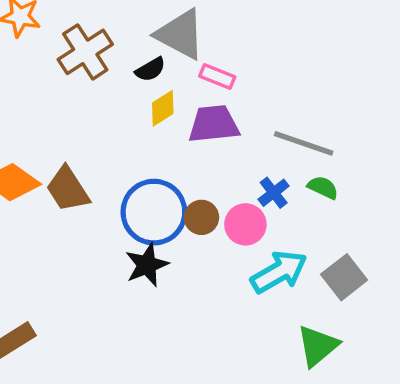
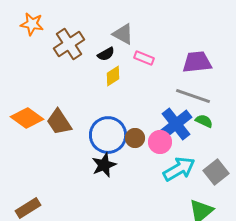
gray triangle: (180, 34) -> (123, 34), size x0.7
purple trapezoid: (214, 124) -> (197, 62), moved
blue cross: (274, 193) -> (176, 124), size x1.8

